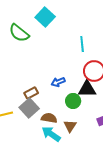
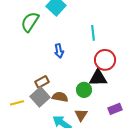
green semicircle: (19, 33) -> (30, 22), turned 85
blue arrow: (58, 82) -> (59, 51), moved, turned -80
brown semicircle: (49, 118) -> (60, 97), moved

